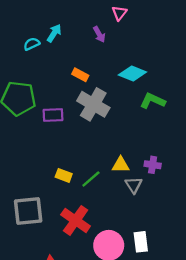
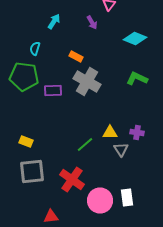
cyan semicircle: (32, 44) -> (35, 48), moved, turned -48
cyan diamond: (132, 73) -> (135, 38), moved
yellow rectangle: (64, 175) -> (26, 142), moved

